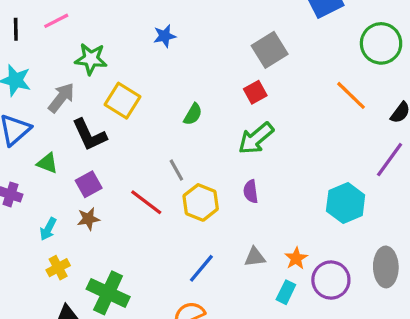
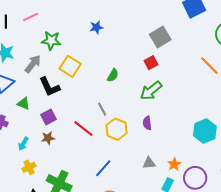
blue line: (201, 268) -> (103, 168), moved

